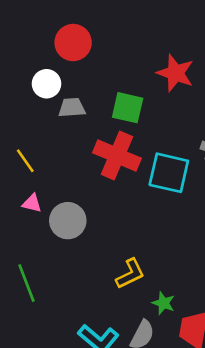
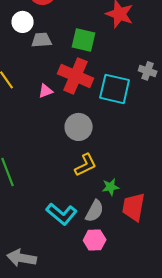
pink triangle: (32, 203) -> (46, 91), moved, turned -35
gray circle: (68, 221) -> (79, 127), moved
green star: (163, 303) -> (111, 187), turned -30

